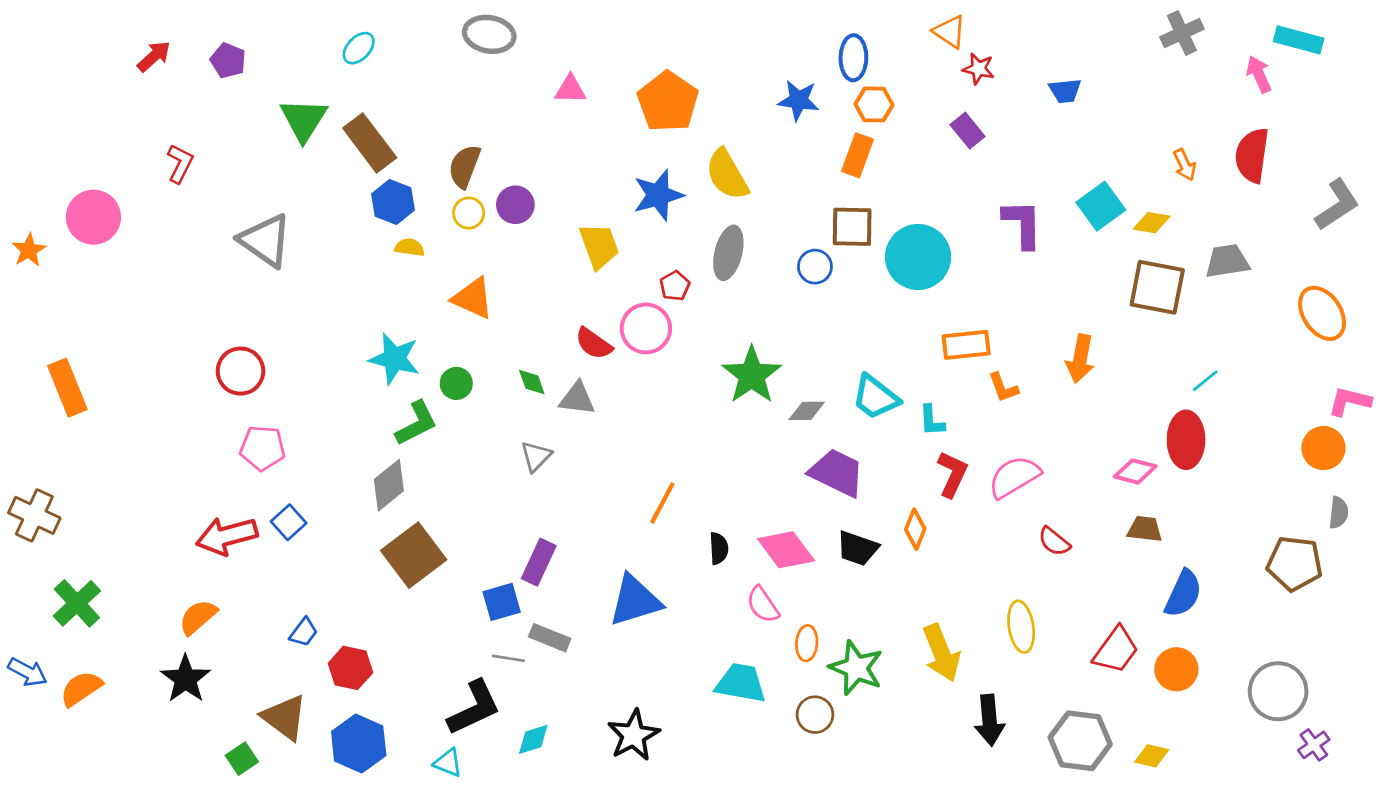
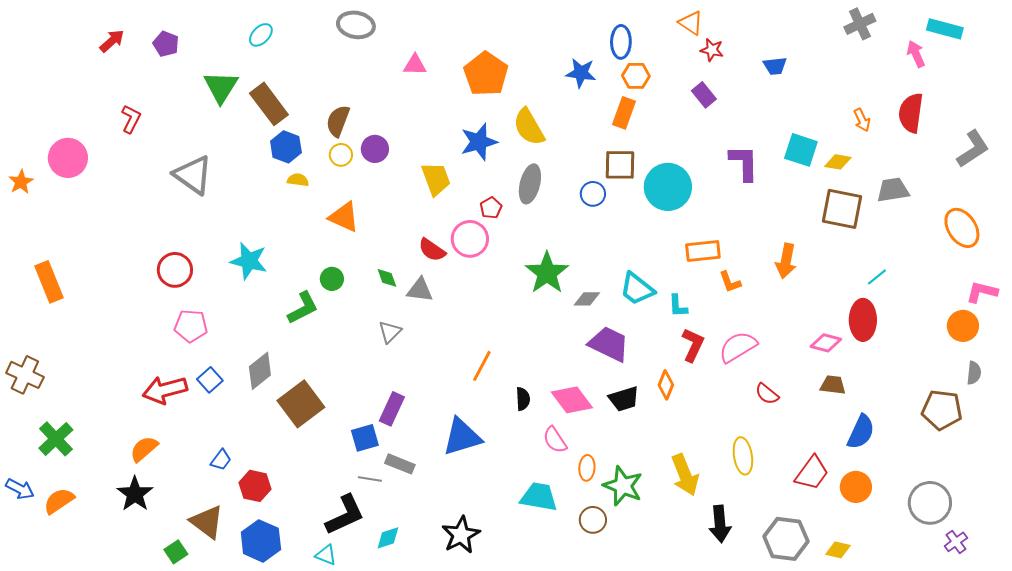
cyan square: (1101, 206) -> (801, 150), turned -36
cyan star: (394, 359) -> (249, 261), moved
gray diamond: (389, 485) -> (260, 371), moved
black trapezoid: (858, 548) -> (624, 399), turned -36

